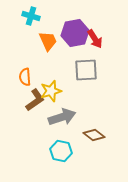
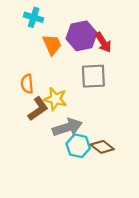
yellow star: (51, 91) -> (55, 99), turned 30
cyan hexagon: (61, 151) -> (78, 146), moved

